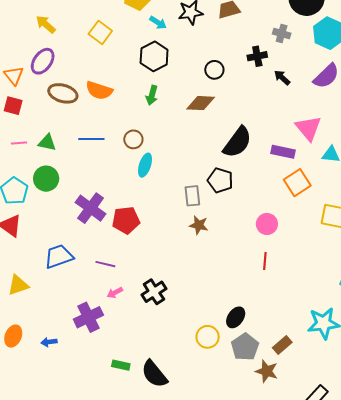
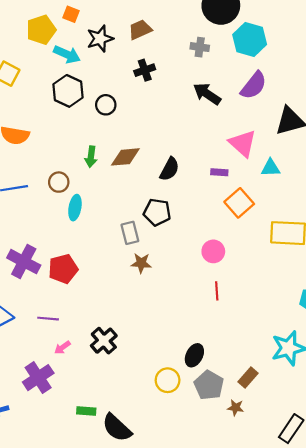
cyan arrow: (158, 23) -> (67, 54), size x1.4
black cross: (257, 56) -> (145, 70), moved
black circle: (214, 70) -> (106, 105), moved
black arrow: (282, 78) -> (207, 94), size x1.5
green arrow: (152, 95) -> (91, 157), moved
brown diamond: (201, 103) -> (125, 157), moved
black semicircle: (237, 142) -> (170, 169), size x0.7
purple rectangle: (283, 152) -> (219, 172), size x0.7
green rectangle: (121, 365) -> (86, 411), moved
brown star: (267, 371) -> (236, 408), size x0.7

